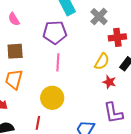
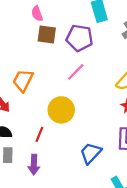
brown square: (15, 51) -> (47, 34), moved
pink line: (58, 62) -> (76, 72), turned 30

